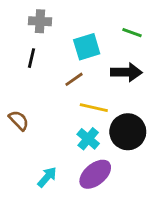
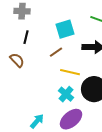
gray cross: (40, 21) -> (22, 11), moved
brown semicircle: (19, 120) -> (17, 60), moved

